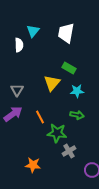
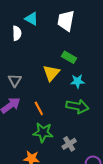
cyan triangle: (33, 31) -> (31, 19), turned -40
green arrow: (77, 115) -> (77, 106), size x1.5
green star: (57, 133) -> (43, 132), moved

